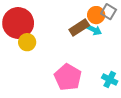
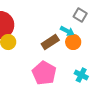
orange circle: (96, 15) -> (73, 42), moved
brown rectangle: (79, 27) -> (50, 42), moved

